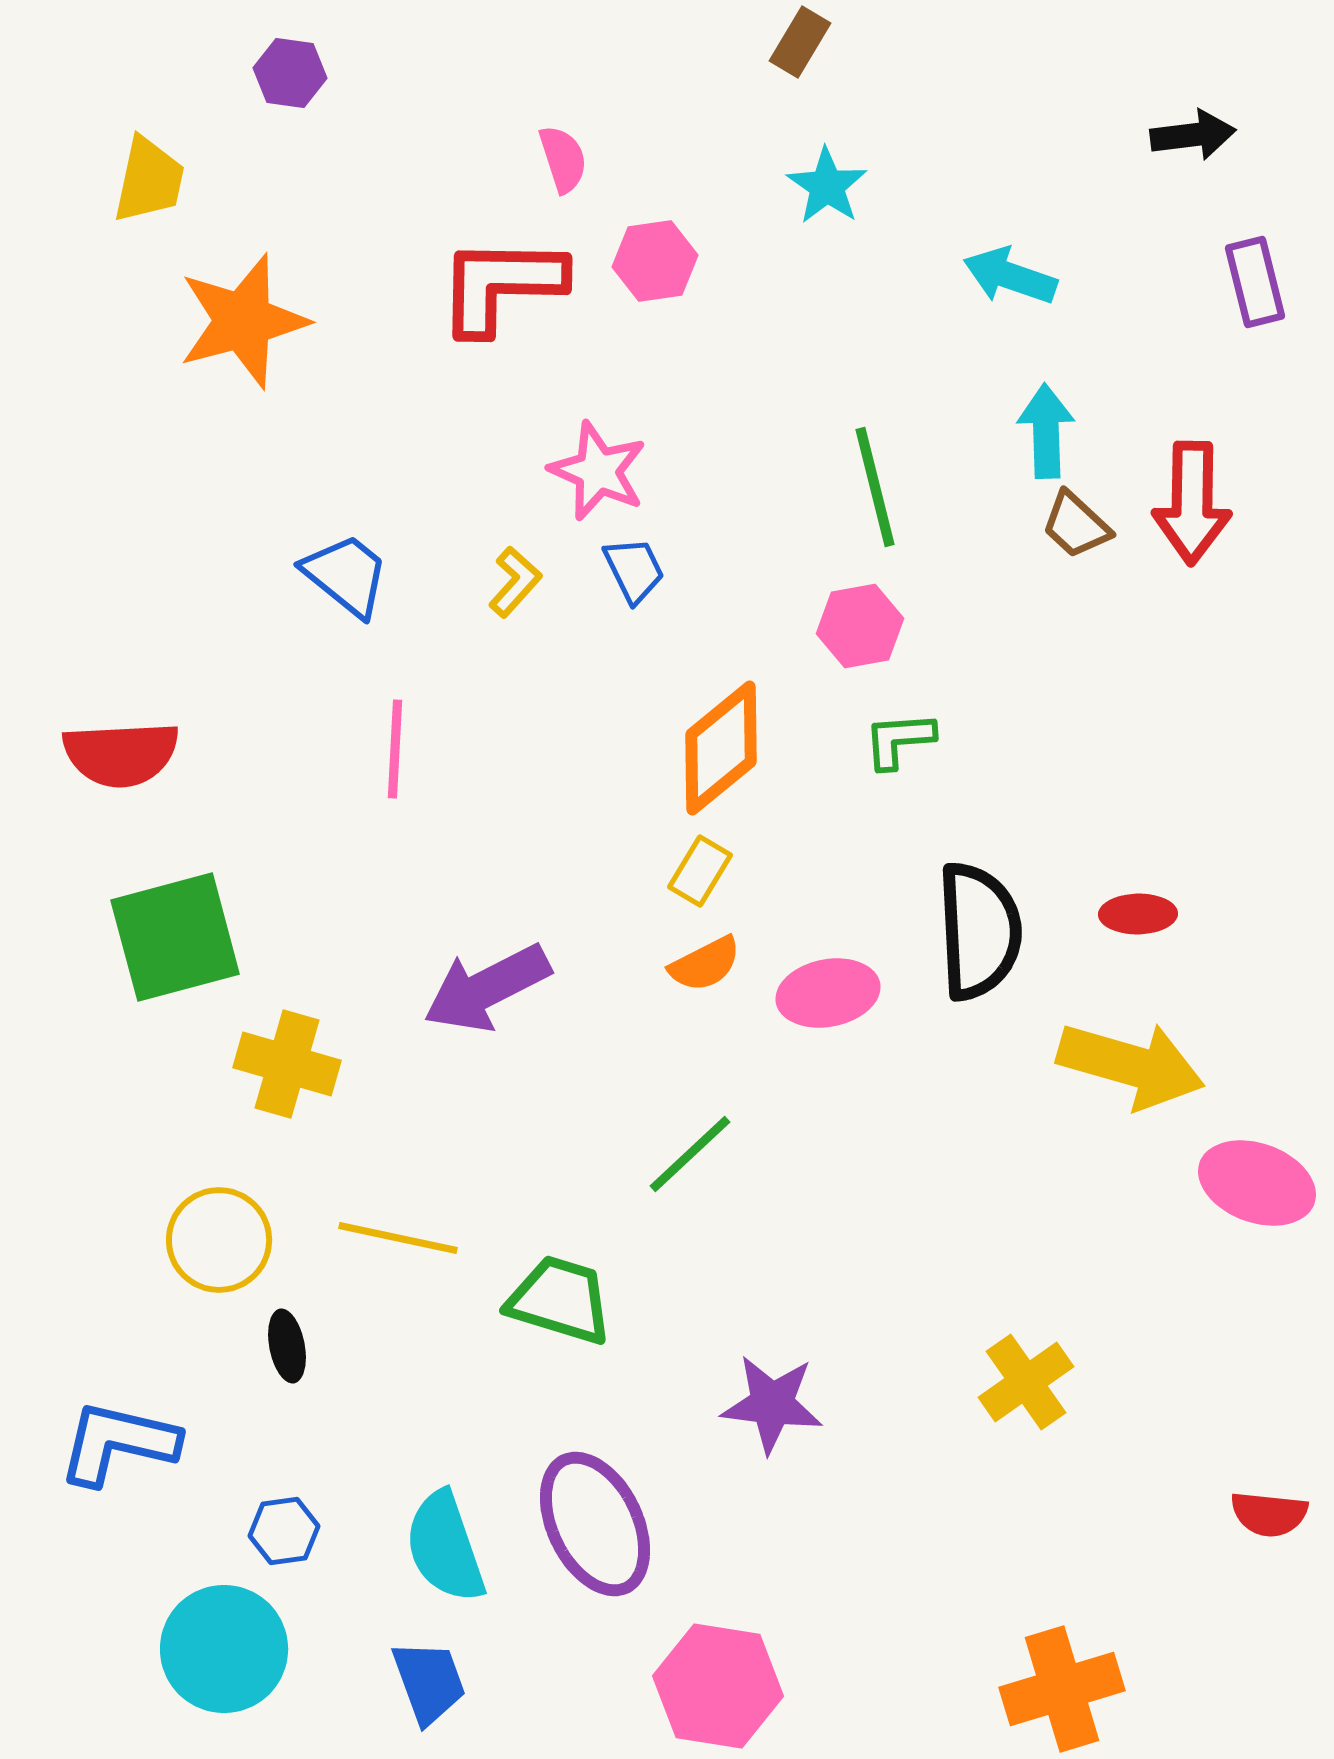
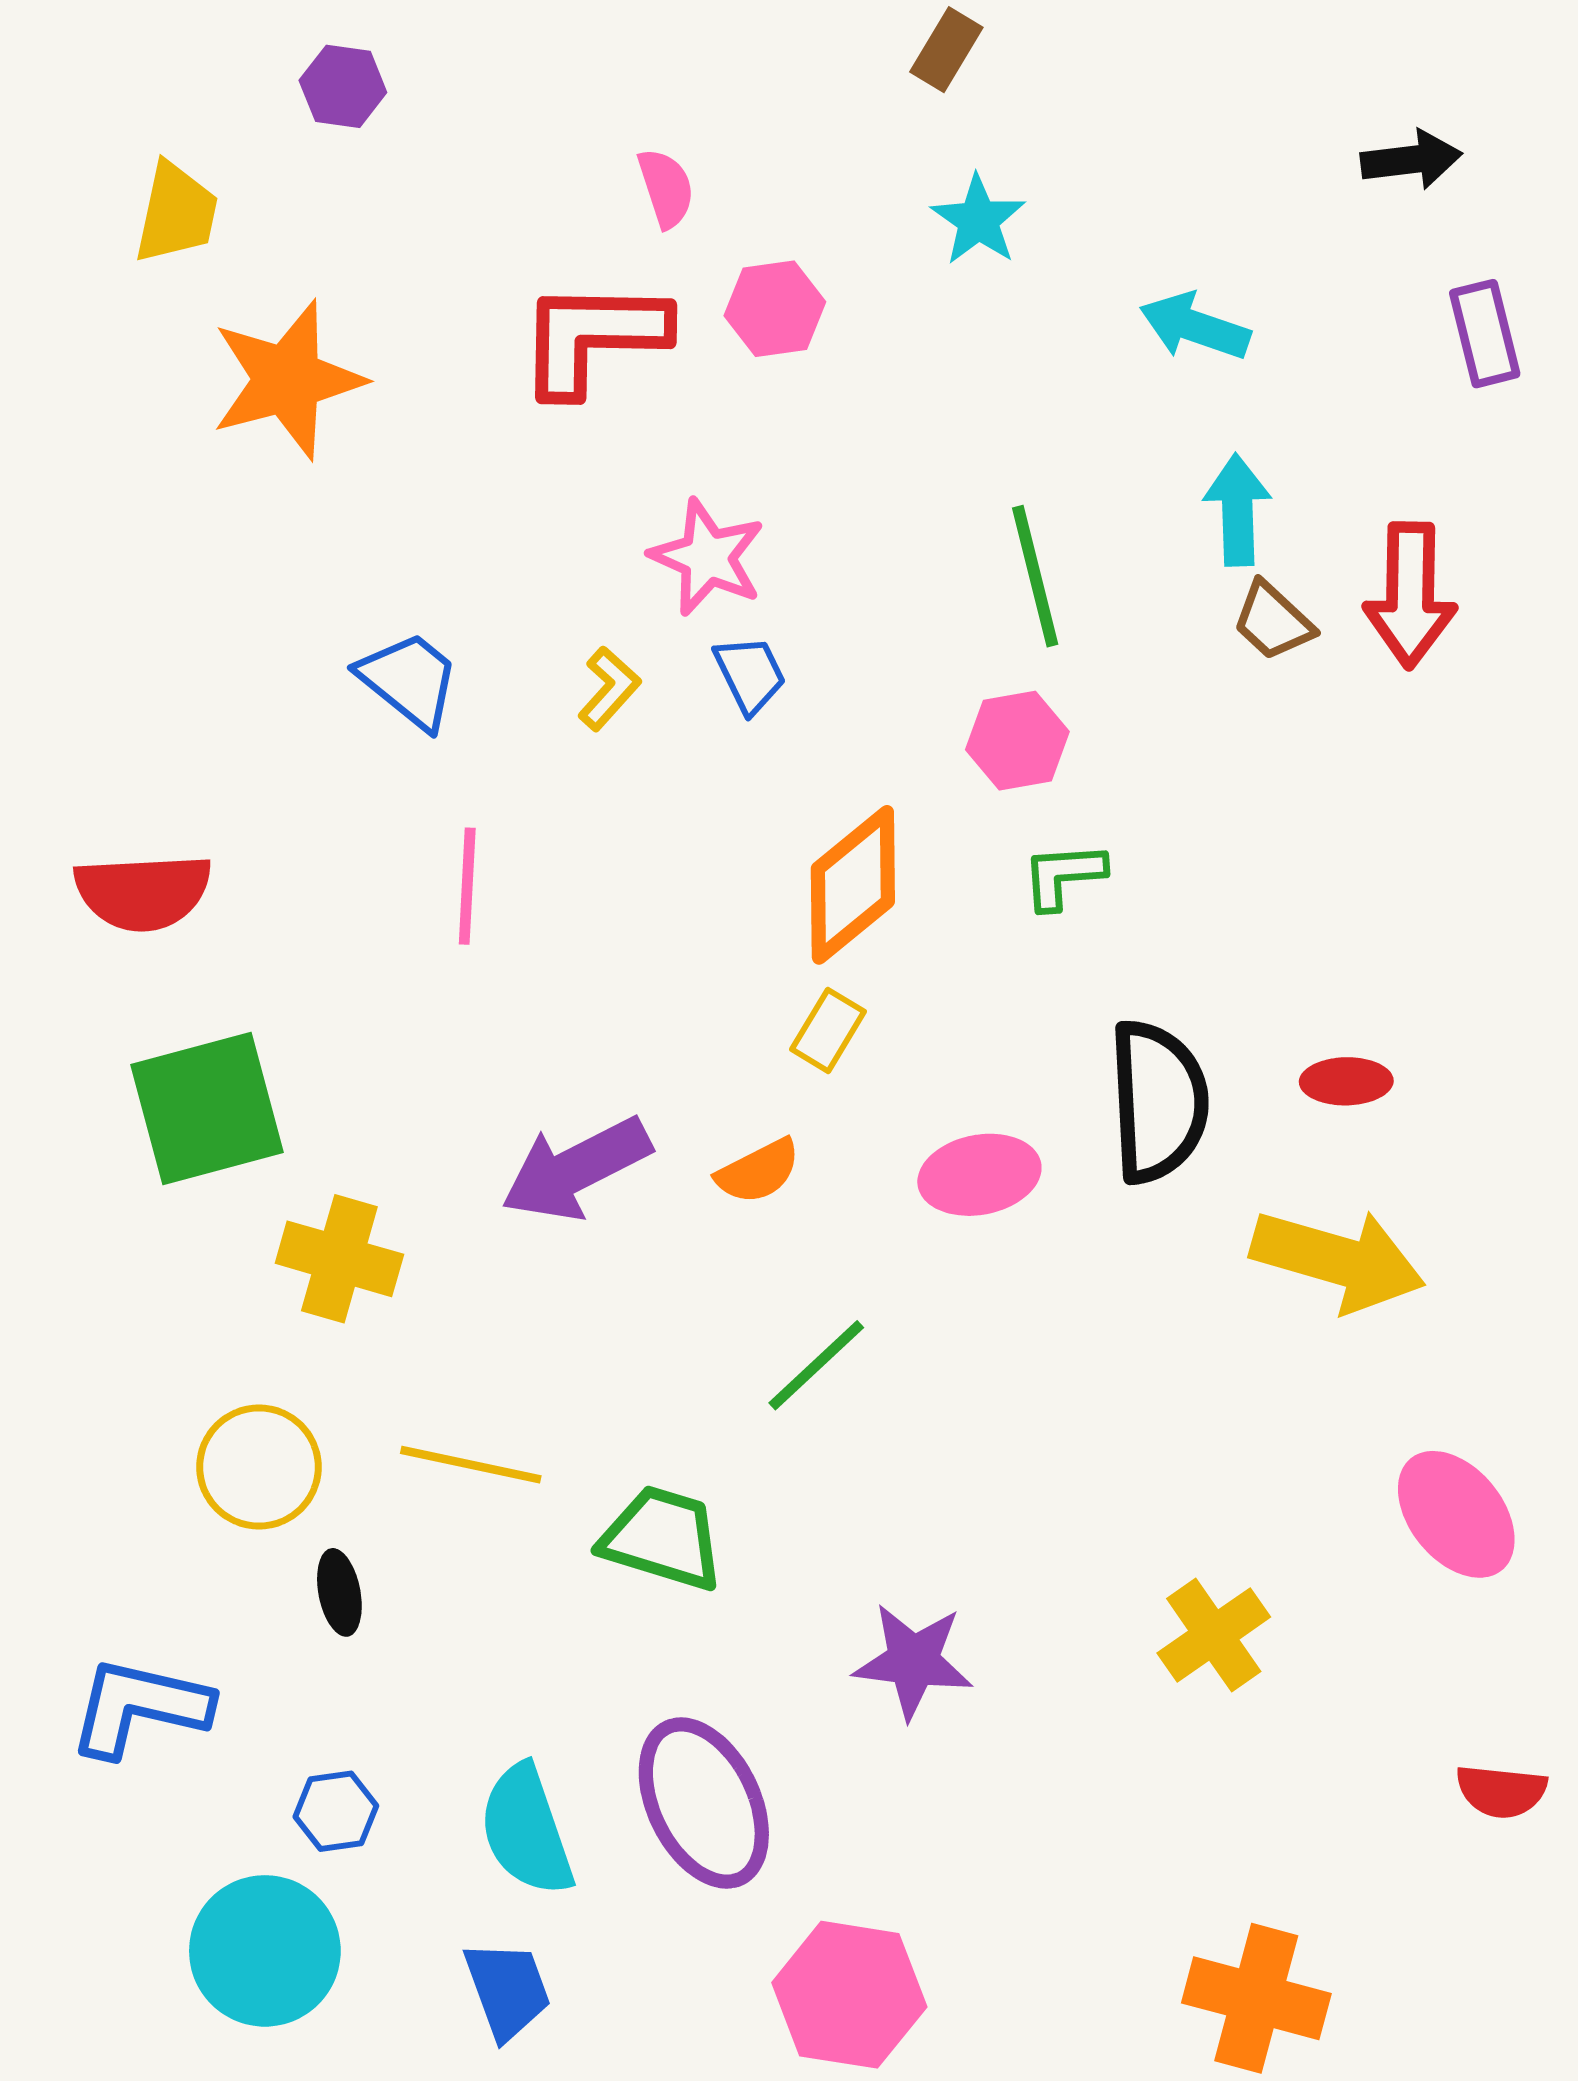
orange semicircle: (705, 964) -> (758, 1171), moved
pink ellipse: (1257, 1183) -> (1456, 1514), moved, turned 31
orange cross: (1062, 1689) -> (1256, 1998), turned 32

